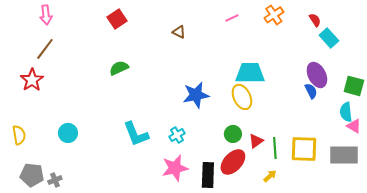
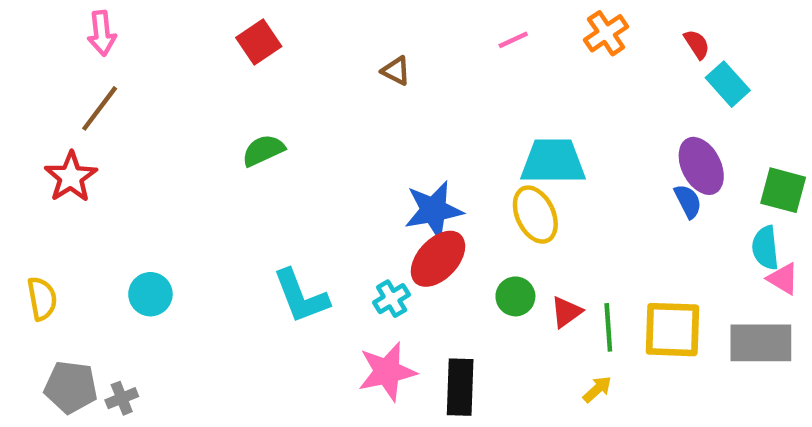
red ellipse: (233, 162) -> (438, 259), moved

